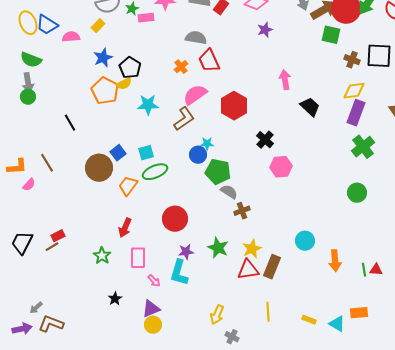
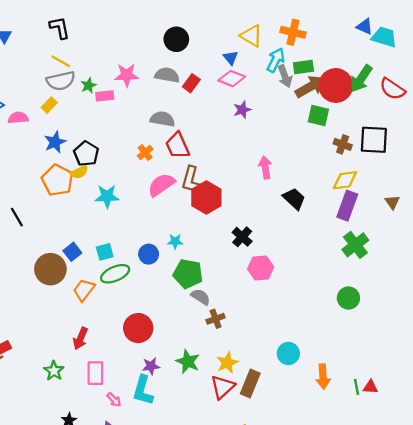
brown L-shape: (184, 119) -> (191, 180), moved, turned 140
blue circle: (198, 155) -> (149, 254), moved
red triangle: (248, 270) -> (223, 387), turned -35

